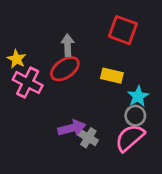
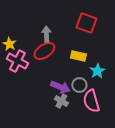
gray circle: (135, 116) -> (79, 85), moved
purple arrow: (72, 128) -> (60, 87), moved, turned 36
pink semicircle: (130, 138) -> (91, 101), turned -65

